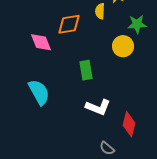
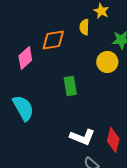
pink diamond: (41, 42) -> (25, 58), turned 70
white L-shape: (98, 107) -> (82, 137), moved

